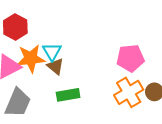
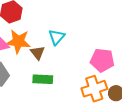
cyan triangle: (52, 52) -> (57, 37), moved

